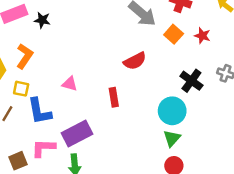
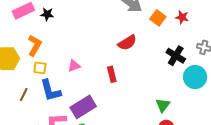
pink triangle: (70, 84) -> (74, 66), turned -32
yellow square: (21, 89) -> (40, 68), moved
cyan circle: (172, 111) -> (195, 77), moved

